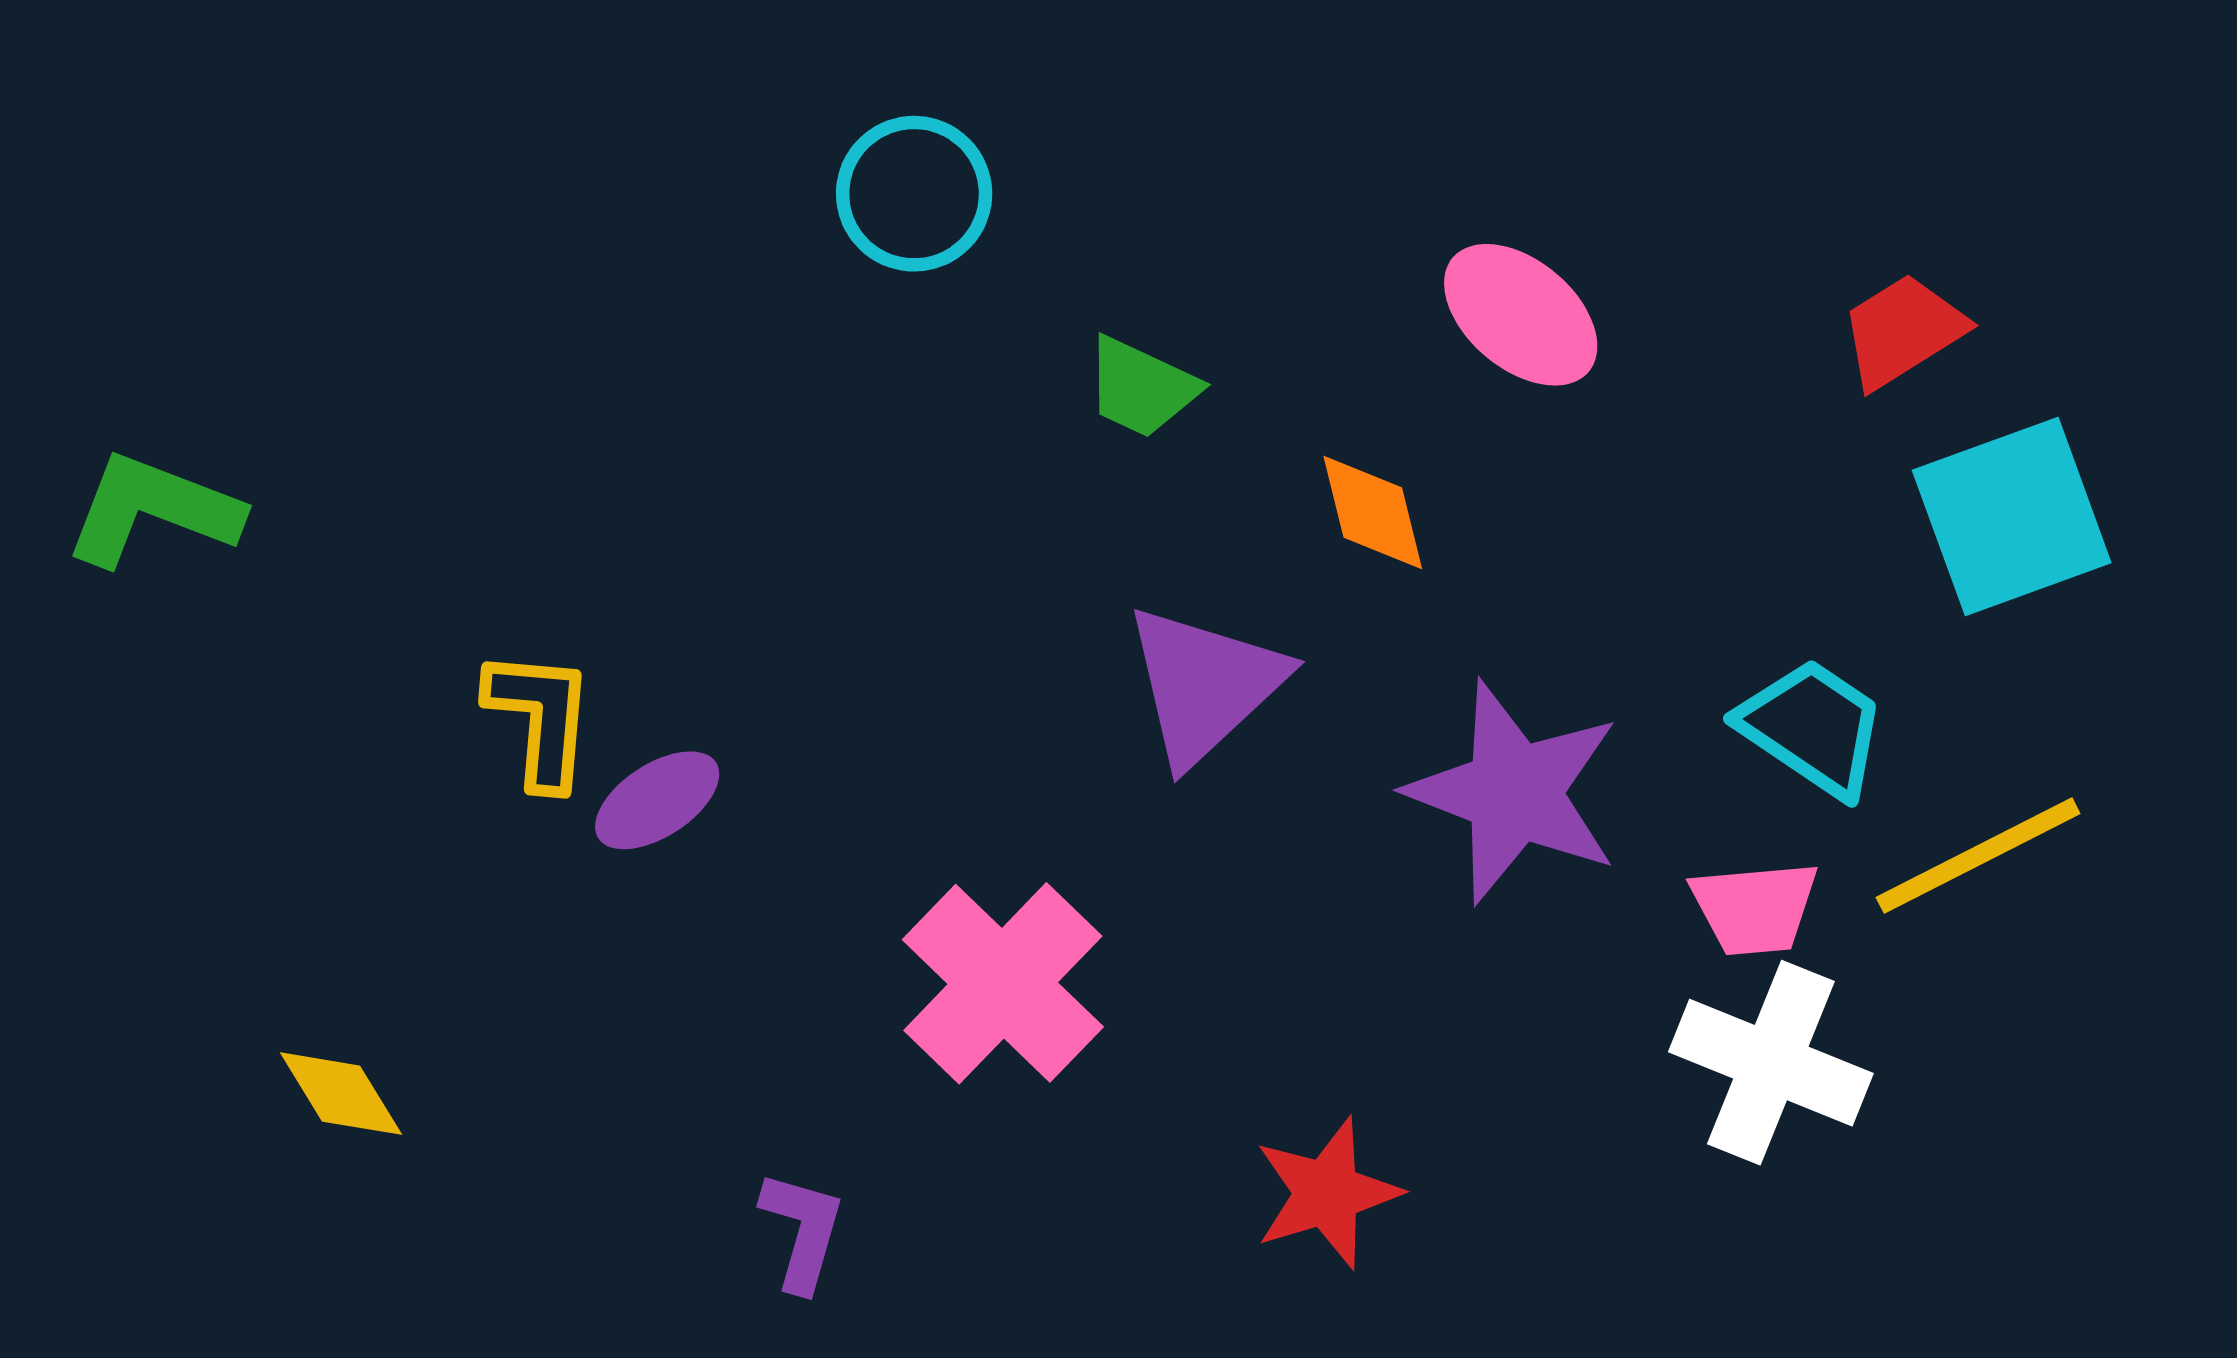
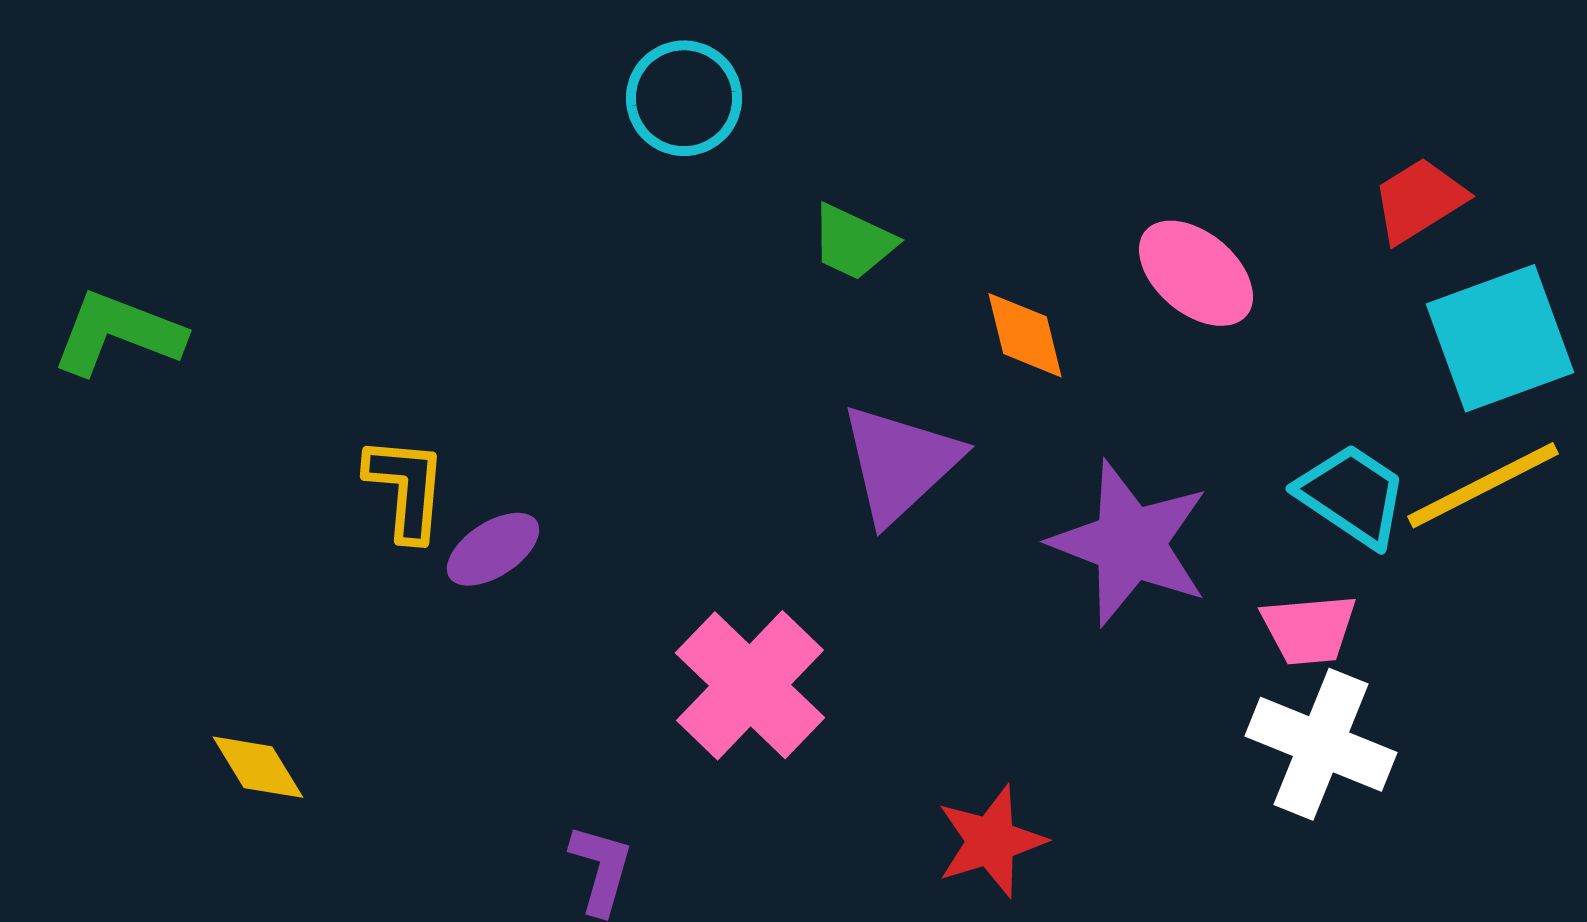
pink ellipse: (1521, 315) -> (1196, 273), moved
yellow line: (1978, 855) -> (1483, 485), moved

